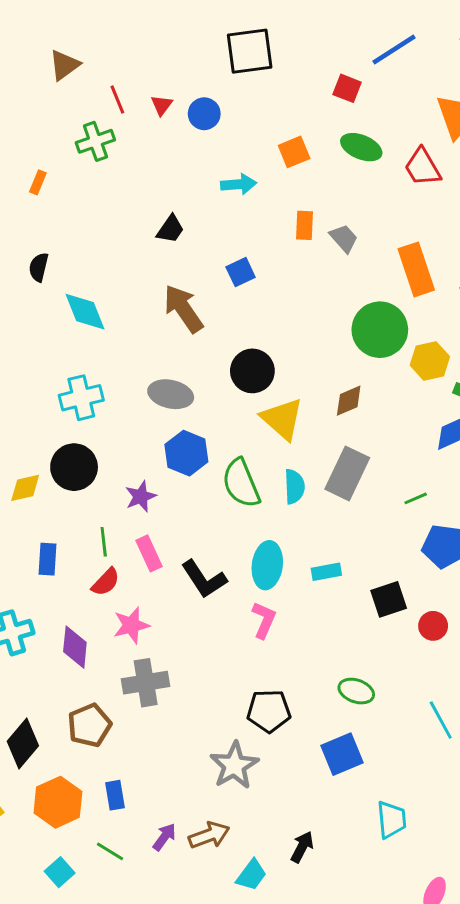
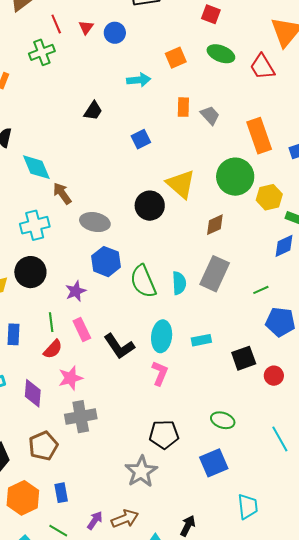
brown arrow: (183, 309) -> (62, 193), moved, size x0.7
yellow triangle: (282, 419) -> (181, 184), moved

